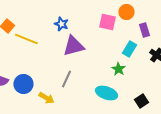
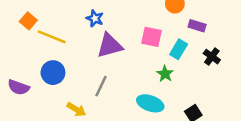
pink square: (107, 22) -> (151, 37), moved
purple rectangle: (144, 30) -> (197, 26), turned -56
blue circle: (23, 84) -> (53, 73), moved

